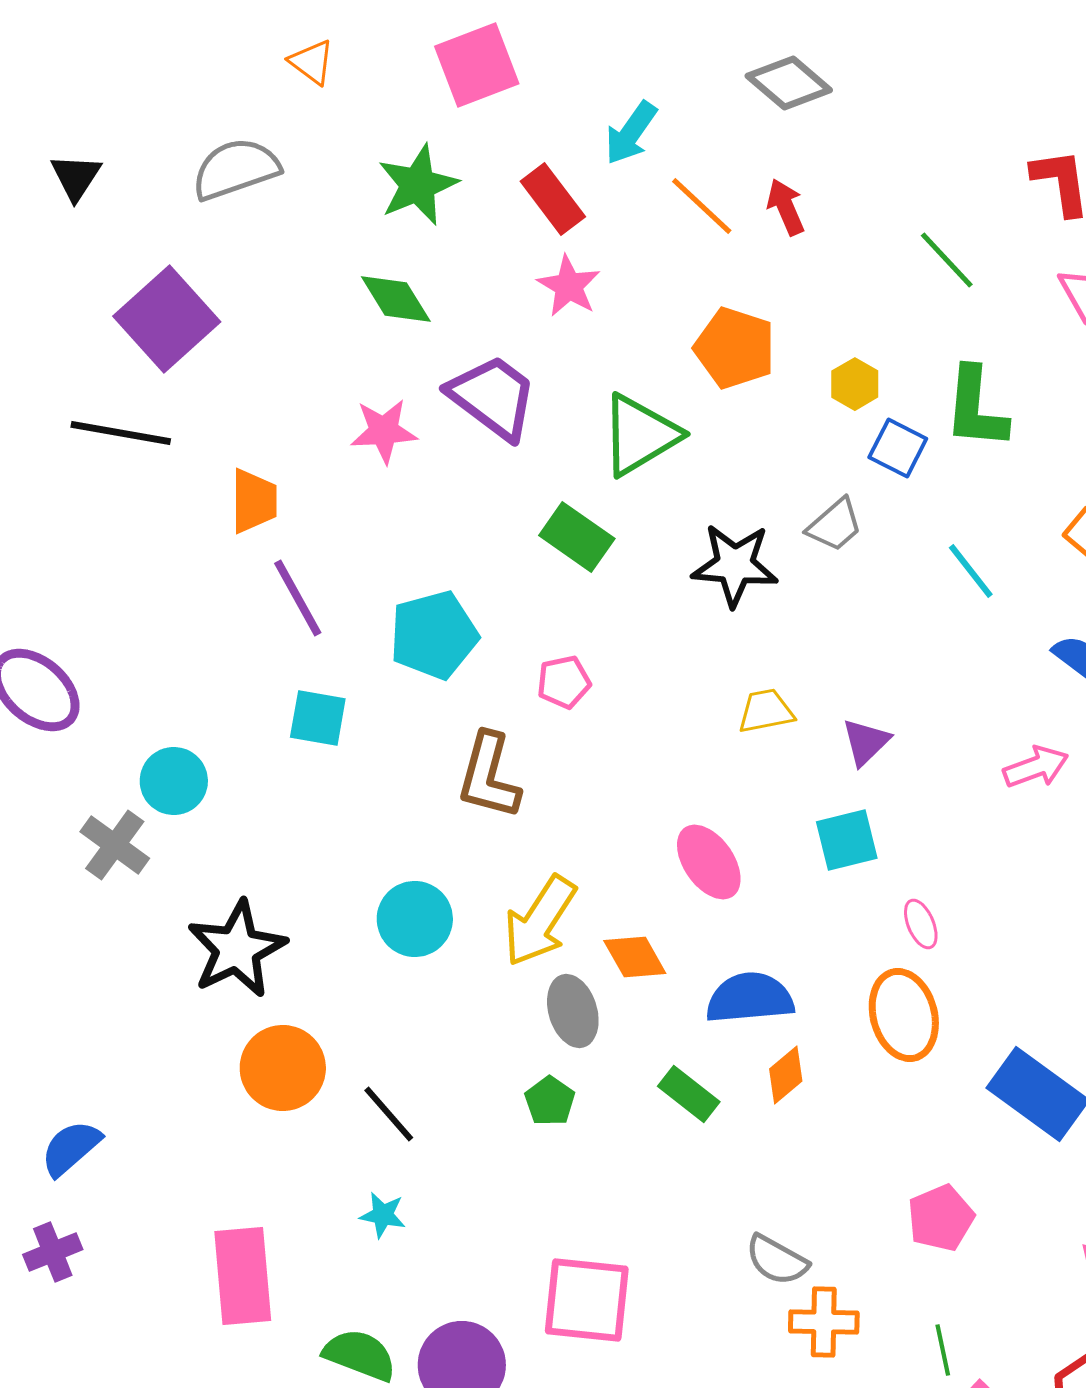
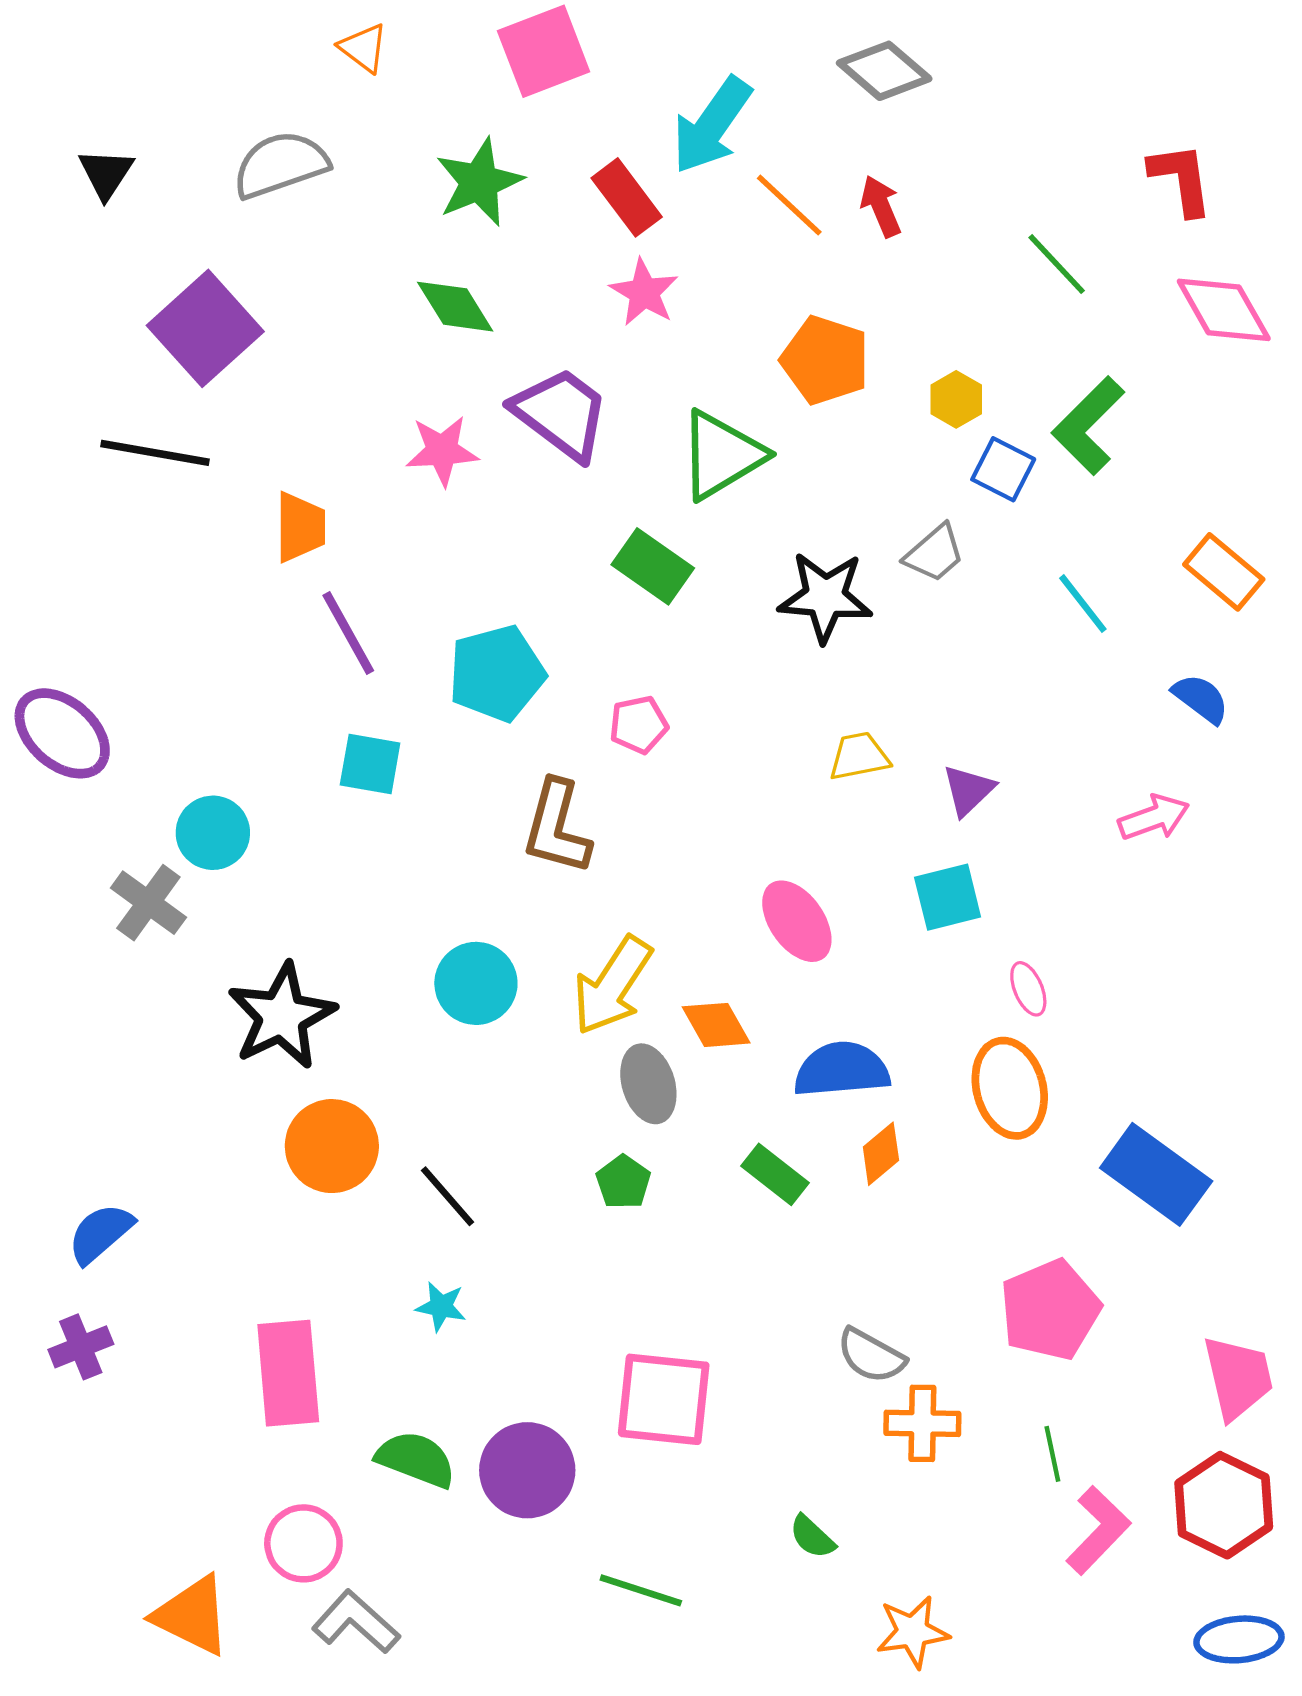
cyan arrow: (631, 133) -> (712, 125), size x1.4
green L-shape: (976, 408) -> (1088, 426), turned 40
pink pentagon: (941, 1218) -> (1050, 1310), size x1.4

